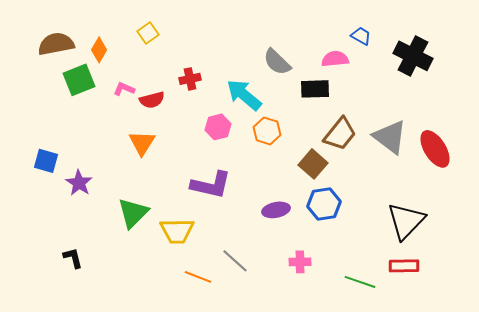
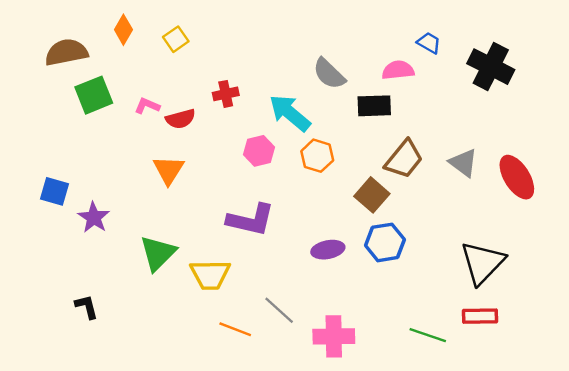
orange diamond: (99, 50) -> (123, 30), moved
gray triangle: (390, 137) -> (463, 163), size x0.7
pink cross: (300, 262) -> (334, 336), moved, size x1.6

